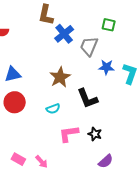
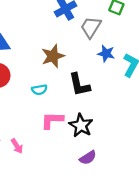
black star: (95, 134) -> (81, 125), size x1.5

